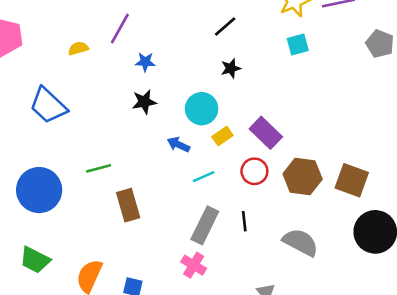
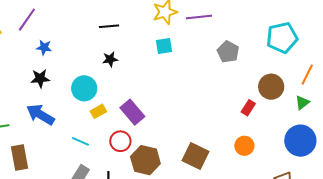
black line: (225, 26) -> (109, 26), turned 30
blue arrow: (178, 145) -> (40, 114), moved, size x1.6
brown hexagon: (303, 176) -> (145, 160), moved
cyan line: (204, 177) -> (80, 141), turned 42

